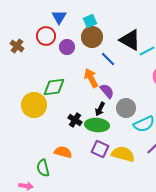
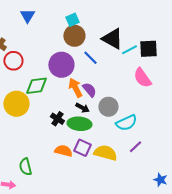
blue triangle: (59, 17) -> (27, 16), moved
red circle: (46, 36) -> (13, 61), moved
purple circle: (67, 47) -> (61, 65), moved, size x1.6
orange arrow: (91, 78) -> (75, 88), moved
black arrow: (100, 109) -> (82, 108), turned -88
orange semicircle: (63, 152) -> (63, 151), moved

